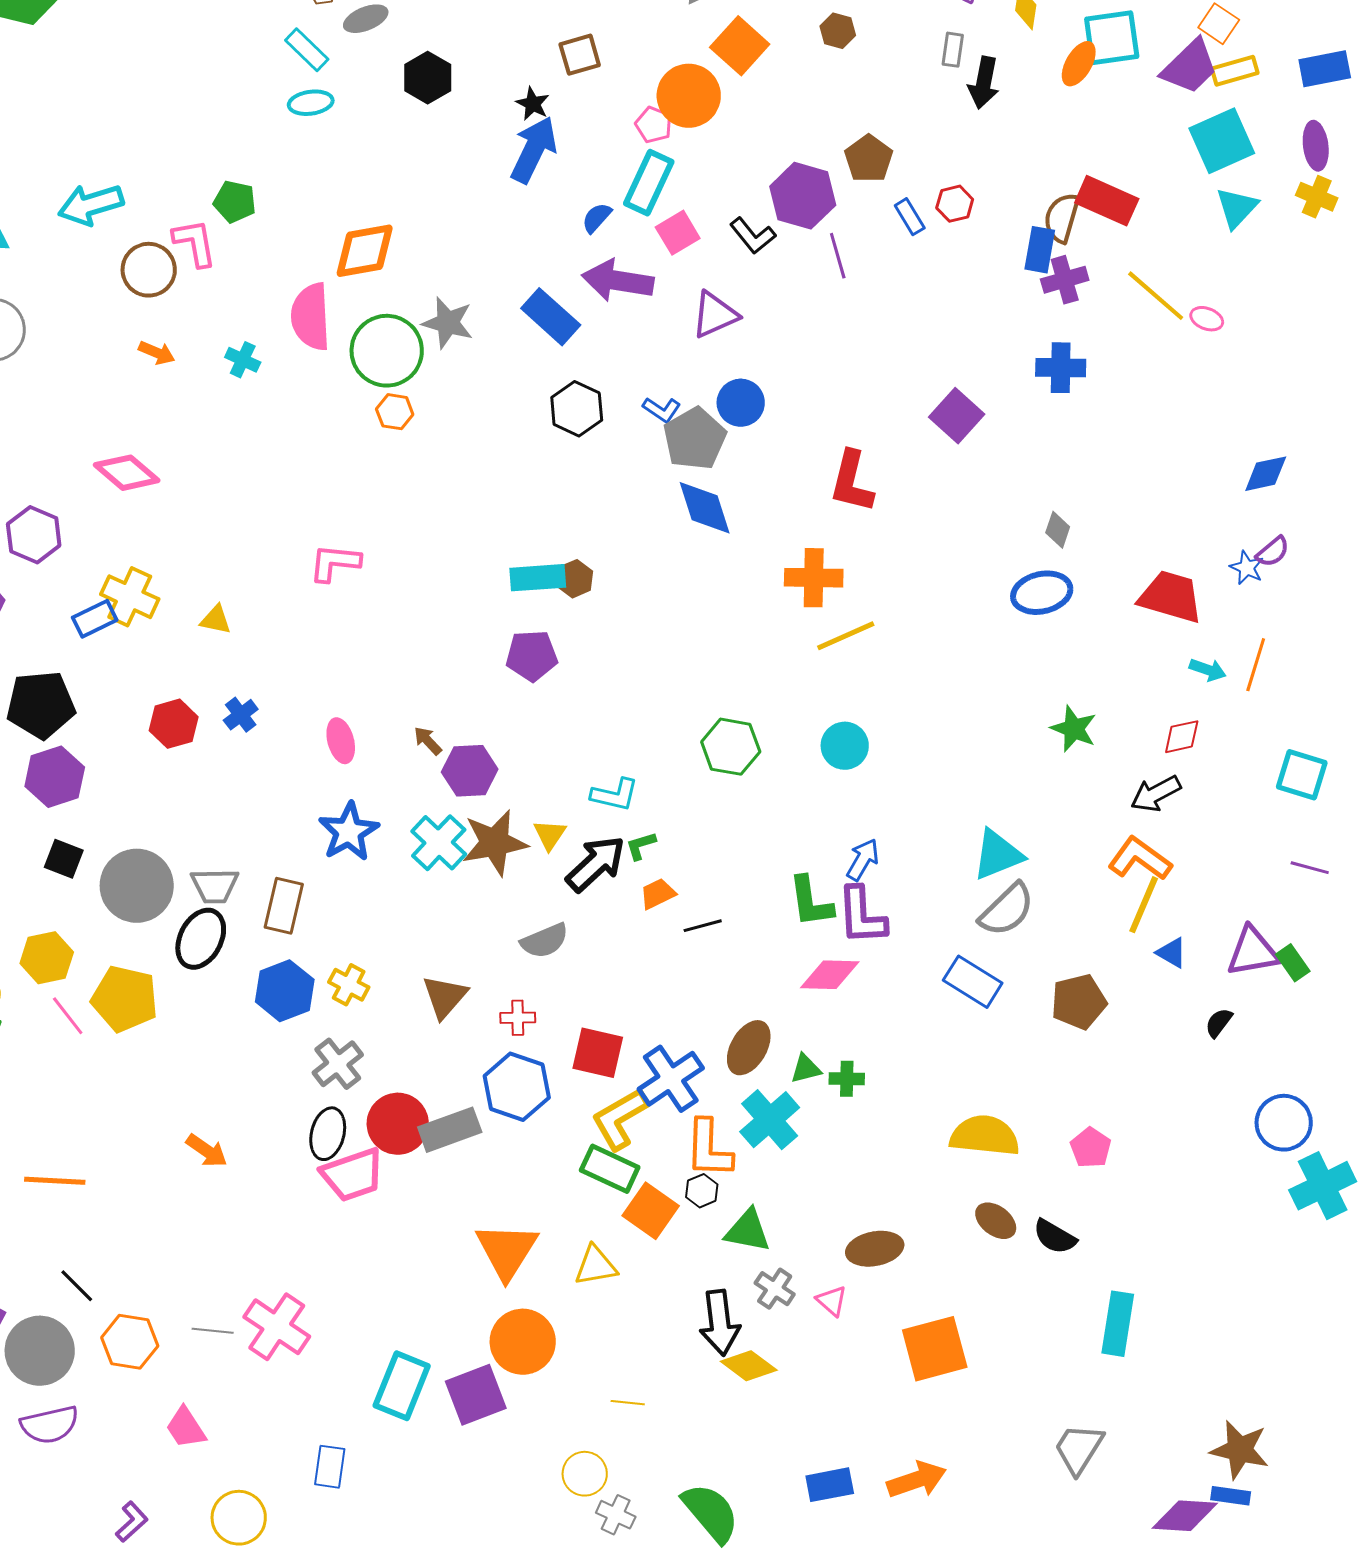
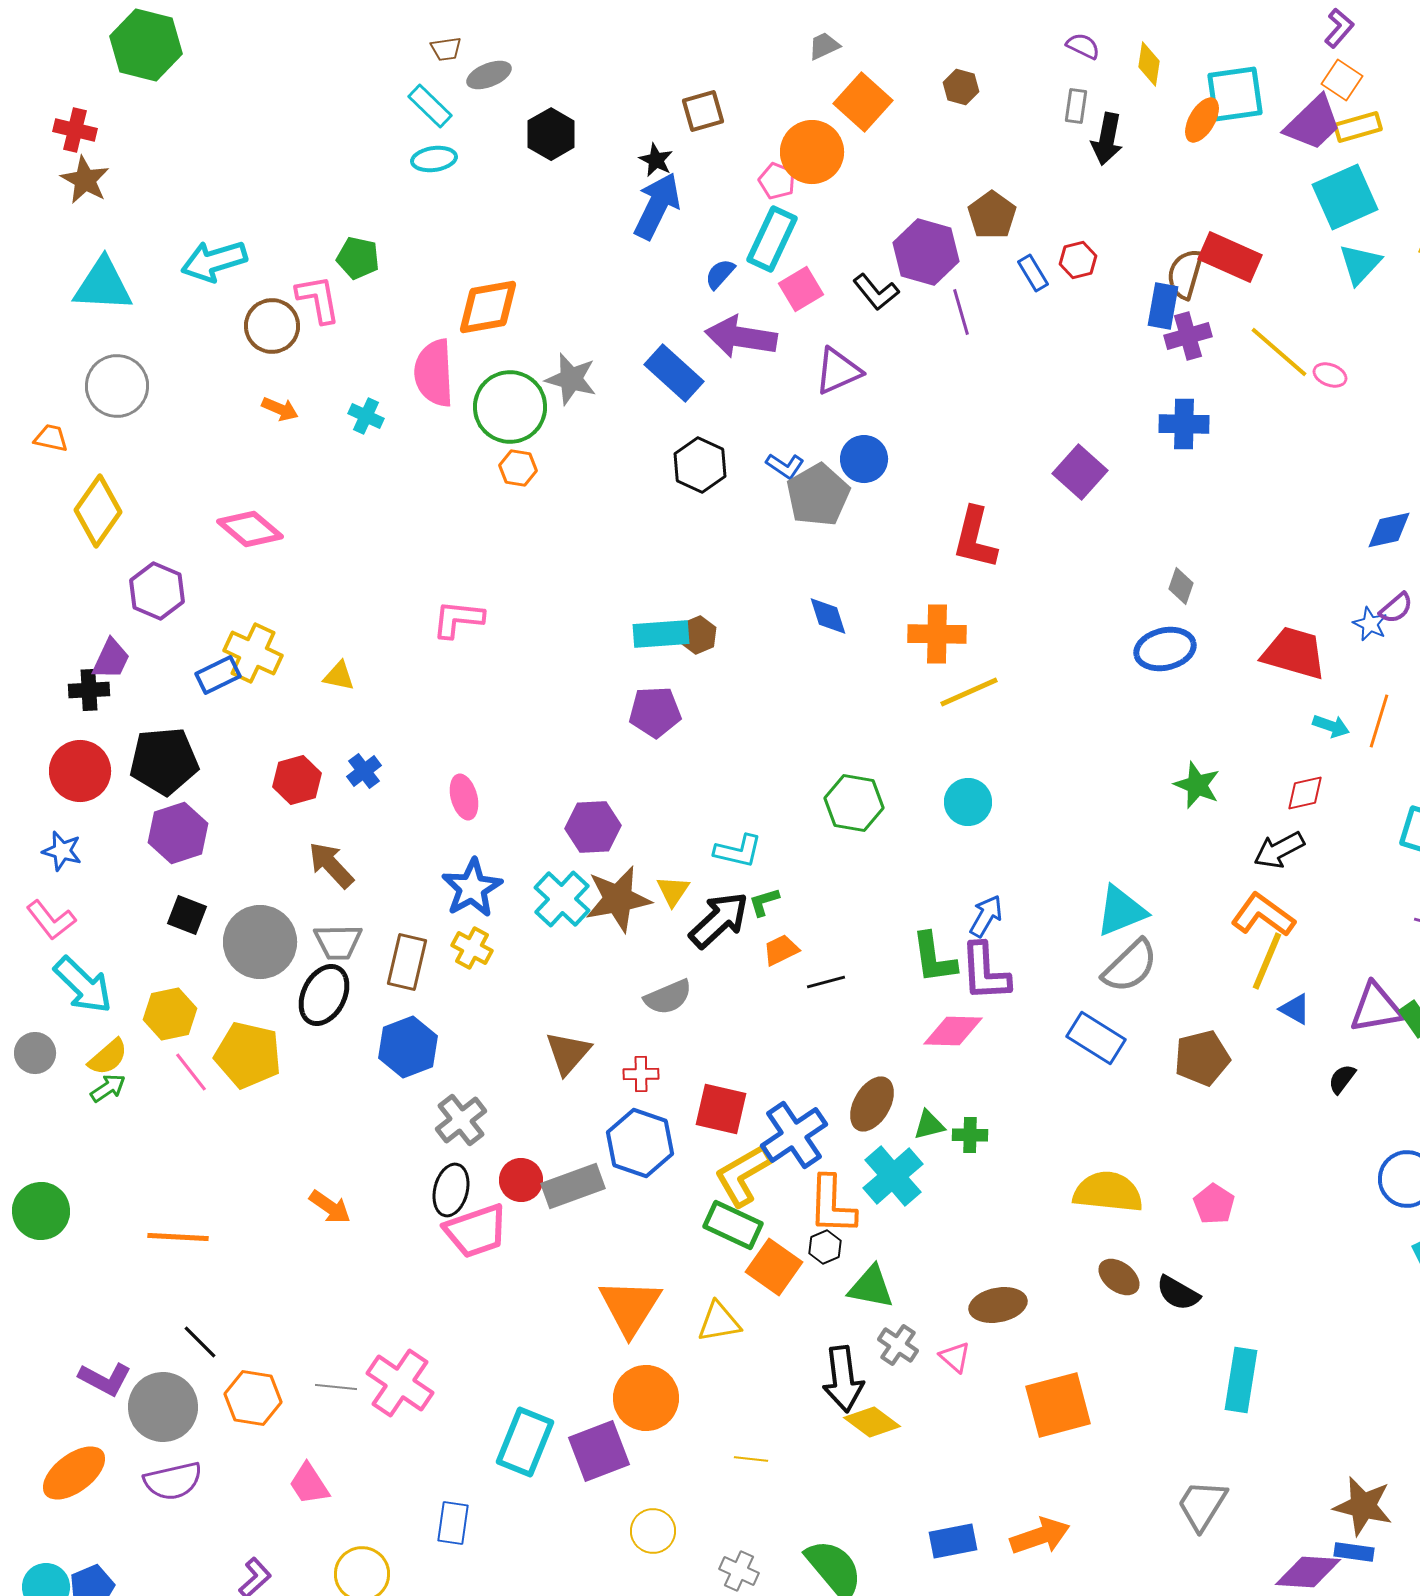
blue diamond: (705, 508) -> (828, 616), moved, size x0.7
brown arrow: (428, 741) -> (331, 865), moved, size x1.6
yellow cross: (349, 985) -> (472, 948), moved
red circle: (398, 1124) -> (521, 1180), size x0.7
yellow circle: (585, 1474) -> (653, 1531), moved

